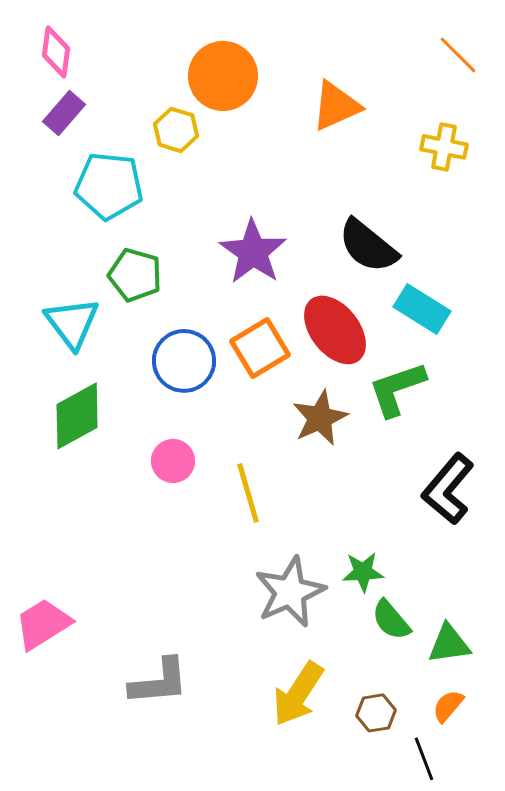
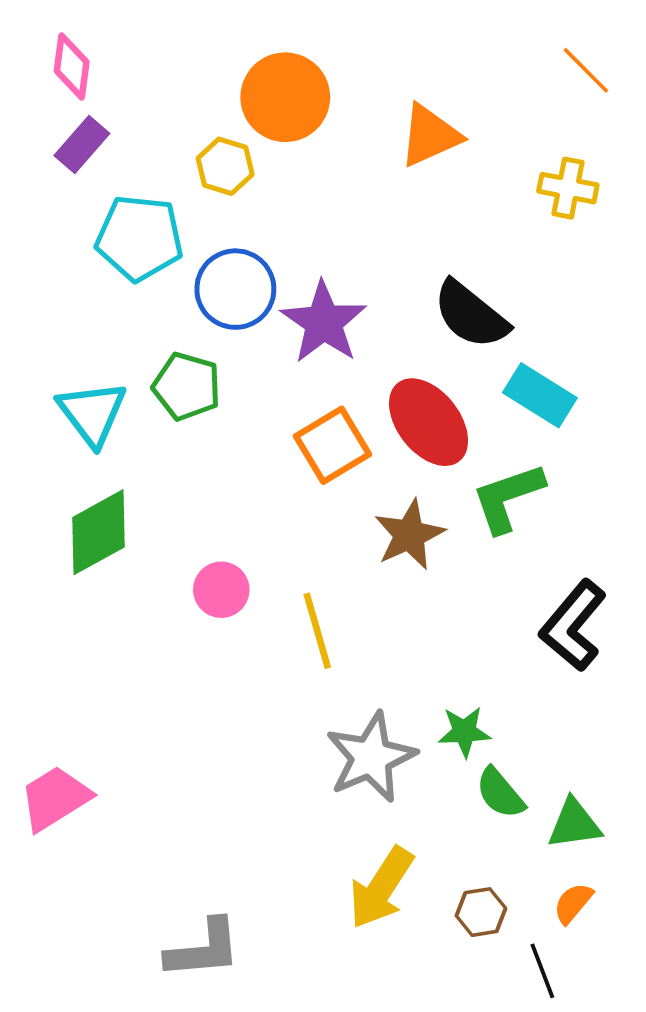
green pentagon: (135, 275) -> (187, 386), moved
blue circle: (184, 361) -> (235, 289), moved
gray L-shape: (159, 682) -> (203, 949), moved

